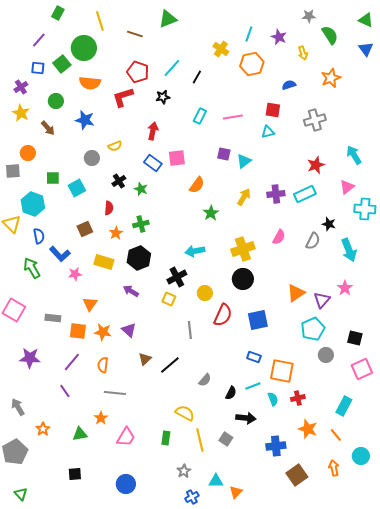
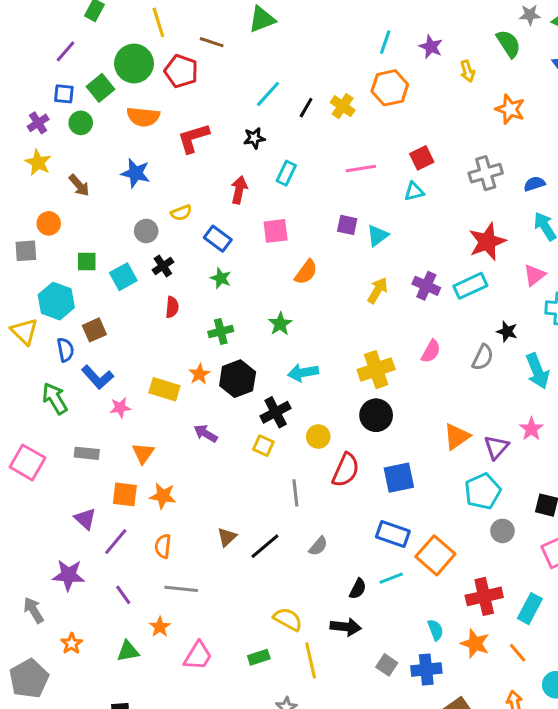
gray star: (309, 16) -> (530, 15), moved
yellow cross: (221, 49) -> (343, 106), moved
red pentagon: (138, 72) -> (181, 71), moved
orange star: (331, 78) -> (510, 109), turned -30
blue semicircle: (289, 85) -> (534, 184), moved
green circle: (56, 101) -> (81, 123), moved
red square: (273, 110) -> (422, 158), turned -35
cyan rectangle: (200, 116) -> (286, 173), moved
blue rectangle: (153, 163) -> (218, 239), moved
red star: (316, 165) -> (487, 242), size x1.4
black cross: (119, 181) -> (163, 266), moved
purple cross: (276, 194) -> (426, 286), turned 30
green star: (211, 213) -> (280, 324), moved
brown square: (85, 229) -> (94, 330), moved
orange star: (116, 233) -> (199, 374), moved
black hexagon: (139, 258) -> (238, 379), moved
gray rectangle: (53, 318) -> (87, 453), moved
purple triangle: (129, 330) -> (85, 519), moved
blue rectangle: (254, 357) -> (393, 534), size x1.5
purple star: (30, 358) -> (69, 575), moved
orange square: (282, 371) -> (435, 555), turned 30
gray semicircle: (205, 380) -> (318, 546), moved
purple line: (65, 391) -> (123, 595), moved
red cross: (298, 398) -> (484, 596), moved, size x1.6
cyan semicircle: (273, 399) -> (435, 630), moved
black arrow: (246, 418) -> (346, 627), moved
green rectangle: (166, 438) -> (259, 657), turned 64
gray square: (226, 439) -> (387, 665), moved

